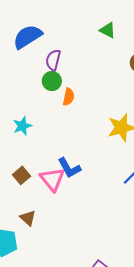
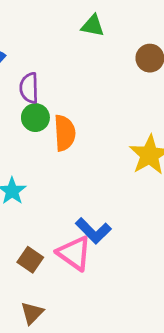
orange semicircle: (69, 97) -> (65, 133), size x1.4
brown triangle: (28, 218) -> (32, 313), moved, turned 48

